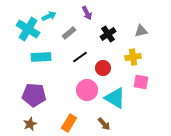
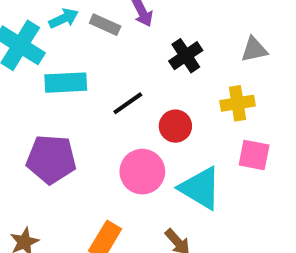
gray rectangle: (69, 33) -> (105, 25), moved, turned 64
cyan rectangle: (41, 57) -> (66, 83), moved
purple pentagon: (34, 95) -> (51, 159), moved

